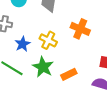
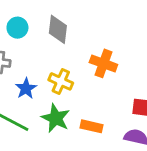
orange rectangle: (69, 74) -> (92, 126), turned 42

